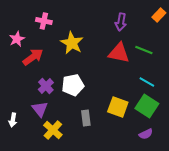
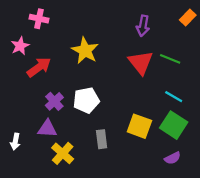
pink cross: (44, 21) -> (39, 19), moved
red triangle: (119, 53) -> (141, 62), turned 40
purple triangle: (40, 109) -> (47, 129), turned -48

